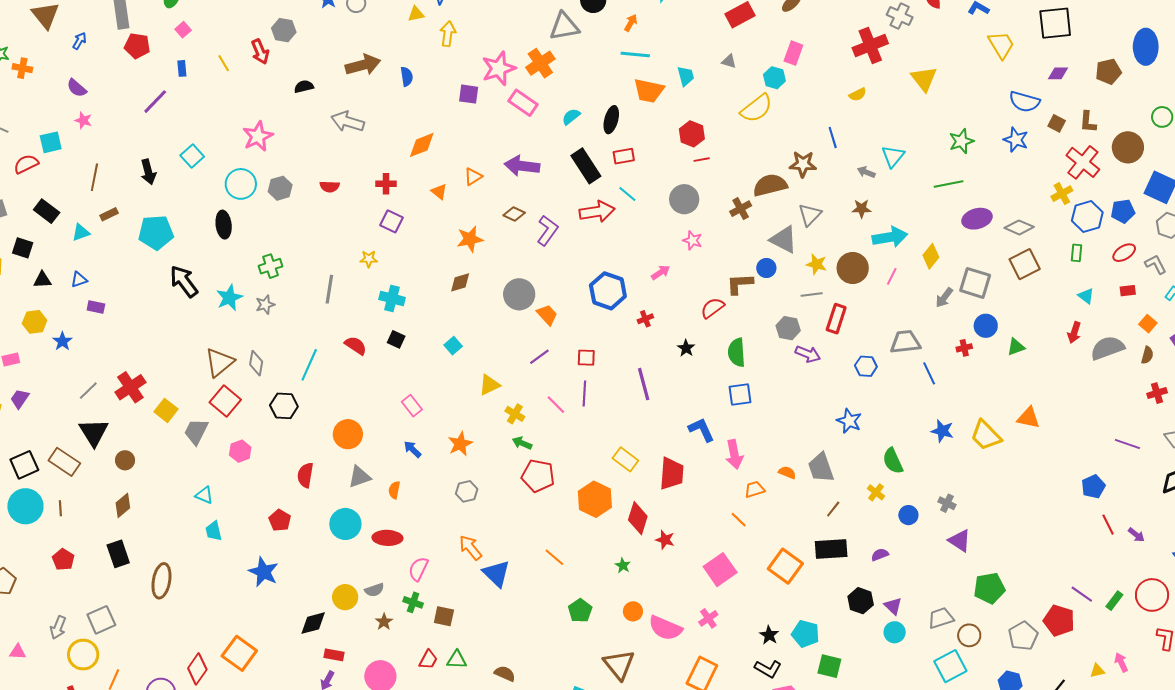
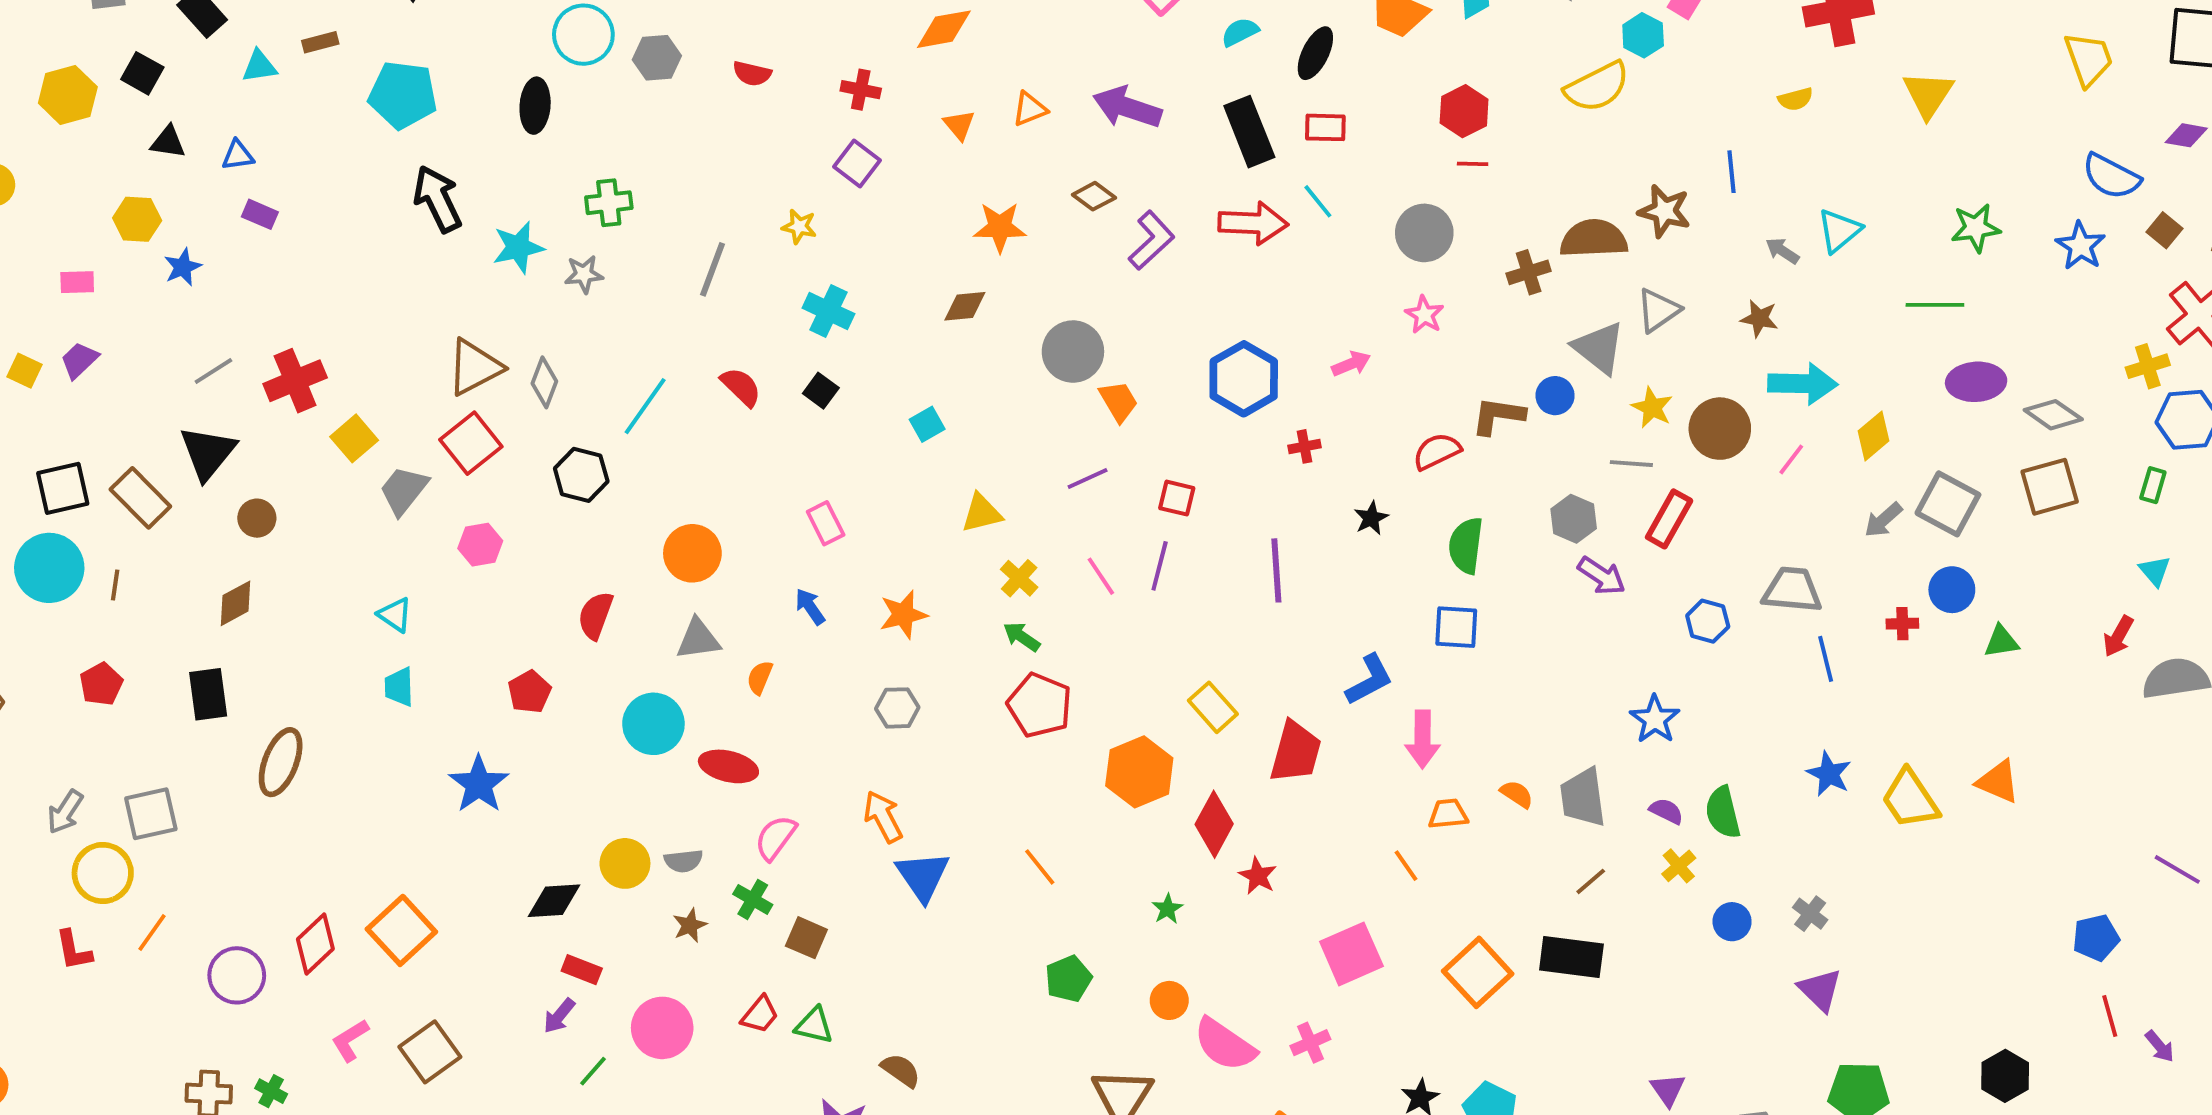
blue L-shape: (701, 430) -> (1369, 680), turned 76
purple semicircle: (880, 555) -> (1666, 811), moved, turned 36
black hexagon: (861, 601) -> (2005, 1076), moved

